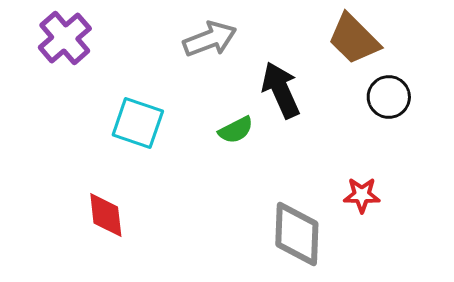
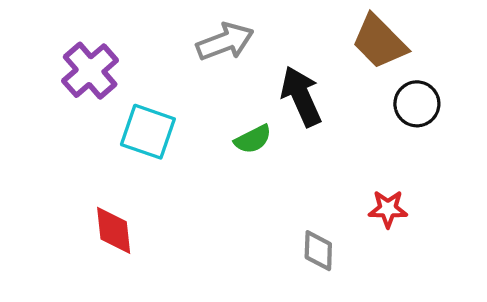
purple cross: (65, 38) -> (90, 71), moved
gray diamond: (297, 234) -> (318, 251), size x0.6

